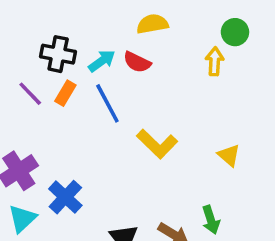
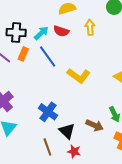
yellow arrow: (215, 61) -> (90, 27), moved
blue cross: (65, 197) -> (48, 112), moved

